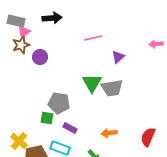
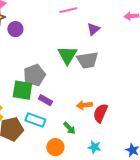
gray pentagon: (59, 103) -> (34, 75), turned -30
green square: (47, 118) -> (22, 90), size x1.5
red semicircle: (148, 137) -> (100, 113), moved

